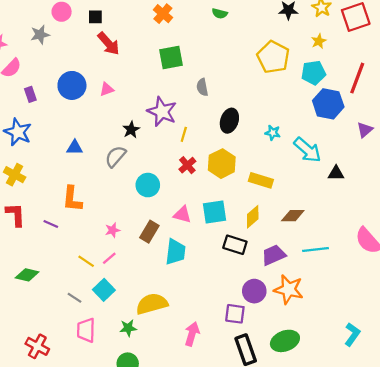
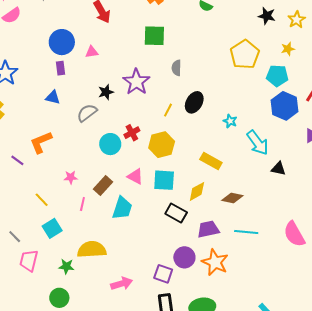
purple rectangle: (30, 94) -> (60, 68), moved
yellow line: (184, 134) -> (168, 110), moved
yellow hexagon: (222, 164) -> (162, 145), moved
red cross: (187, 165) -> (132, 133), moved
orange L-shape: (72, 199) -> (41, 142), turned 50
pink line: (109, 258) -> (82, 204), moved, turned -48
gray line: (75, 298) -> (15, 237), moved
pink arrow: (192, 334) -> (122, 284), turned 45

